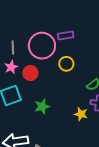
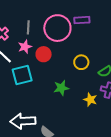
yellow circle: (66, 64) -> (81, 62), moved
green star: (42, 106) -> (61, 88), moved

